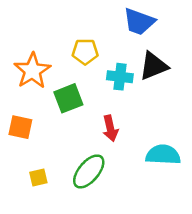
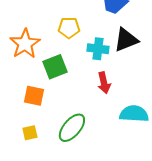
orange square: (20, 127) -> (34, 96), moved
red arrow: (110, 128) -> (104, 83), moved

